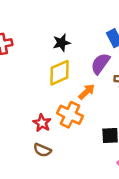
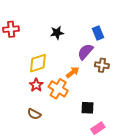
yellow diamond: (60, 73) -> (38, 63), moved
red star: (42, 123) -> (36, 85), moved

